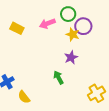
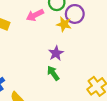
purple star: (71, 57) -> (56, 53), moved

